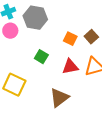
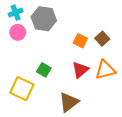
green square: (41, 57) -> (44, 70), moved
red triangle: (70, 67) -> (80, 70), turned -30

